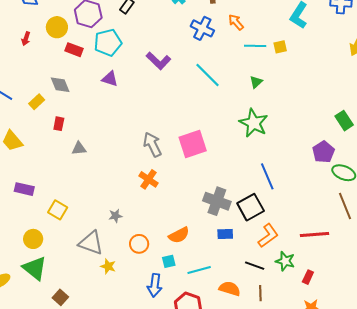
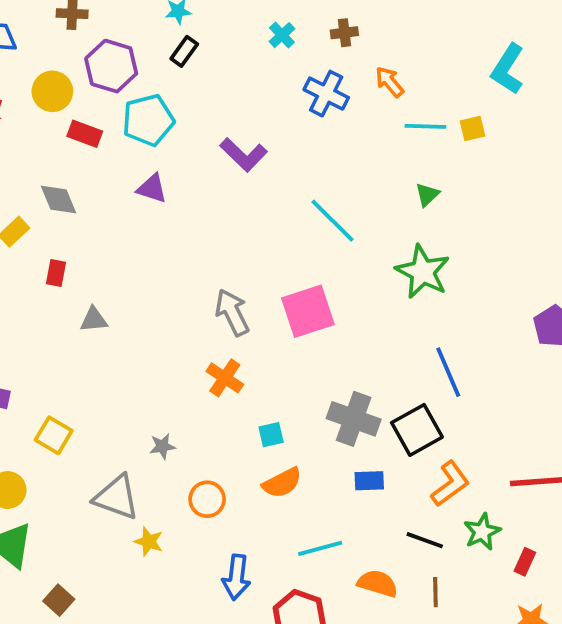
cyan line: (207, 75) -> (332, 221), moved
cyan square: (169, 261) -> (271, 435), moved
green star: (285, 261) -> (482, 532), turned 30

